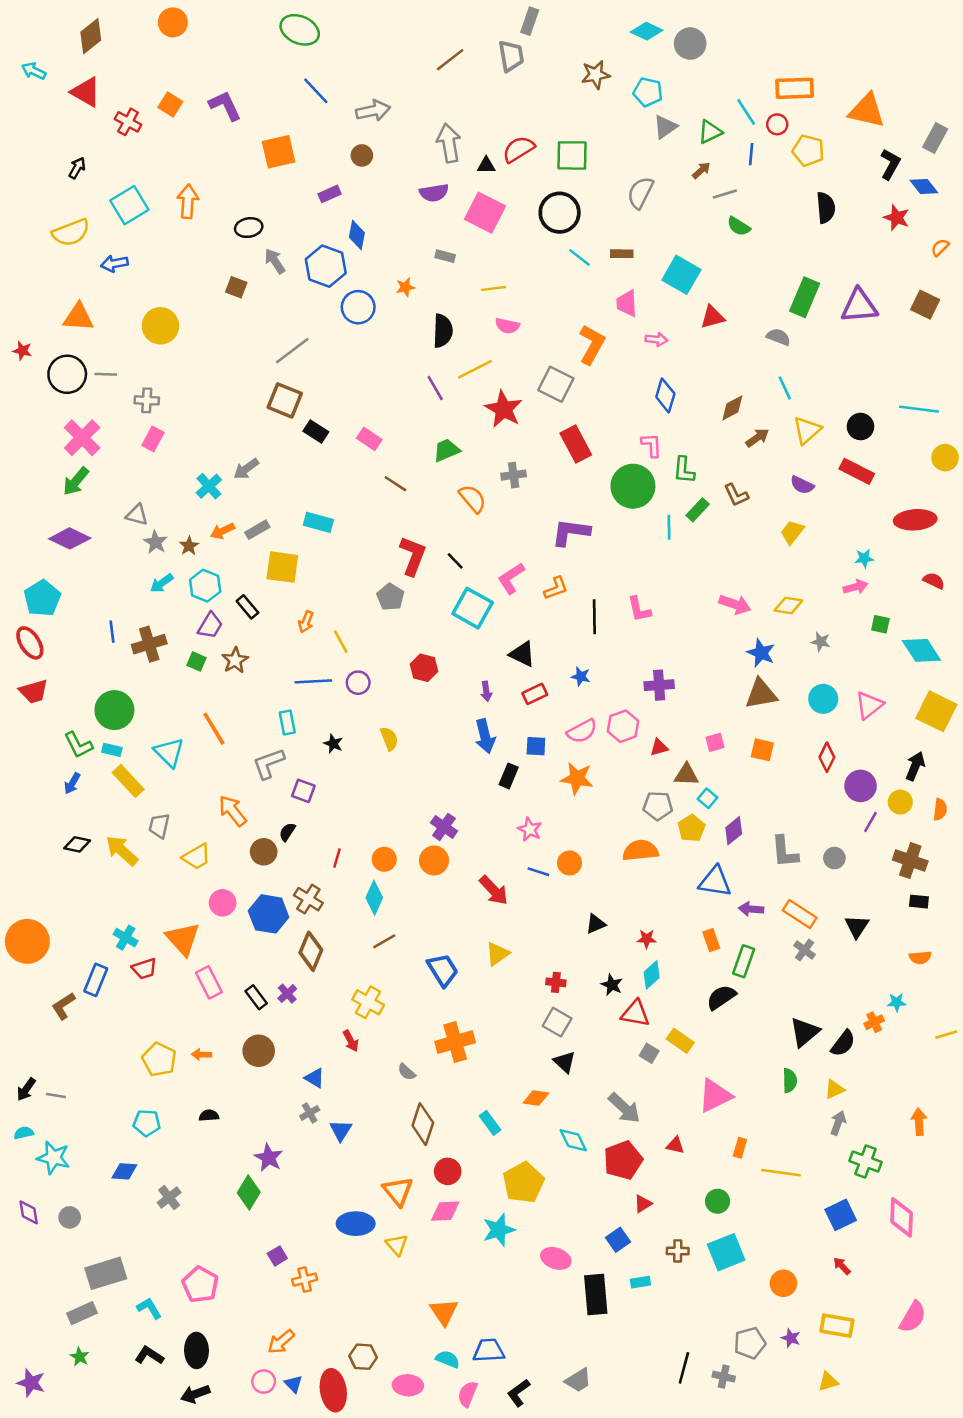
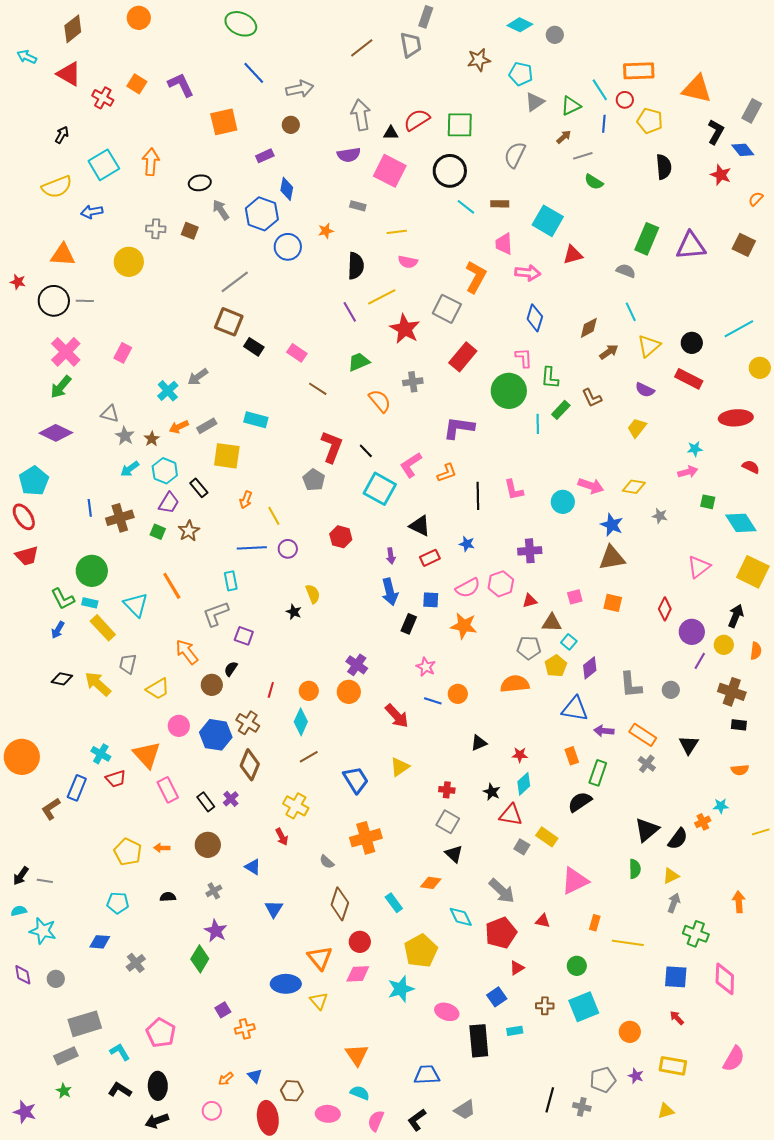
gray circle: (690, 44) -> (555, 35), size x0.7
pink arrow: (657, 339) -> (528, 273), size x1.4
gray cross: (147, 400) -> (156, 229), moved
cyan line: (919, 409) -> (739, 329), turned -36
red rectangle: (576, 444) -> (463, 357), turned 68
cyan circle: (823, 699) -> (563, 502), moved
black star: (333, 744) -> (294, 612), moved
gray cross: (310, 1113) -> (214, 891), moved
blue square: (841, 1215) -> (676, 977), turned 30
orange arrow: (281, 1342) -> (226, 1079), size x0.7
blue trapezoid: (489, 1350) -> (427, 1075), moved
blue triangle: (293, 1384) -> (255, 1076), moved

